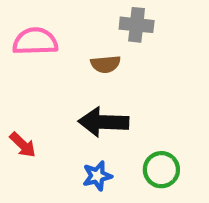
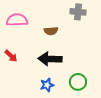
gray cross: (137, 25) -> (78, 12), moved
red arrow: (23, 145) -> (11, 56), moved

